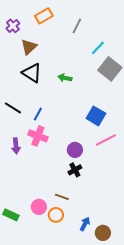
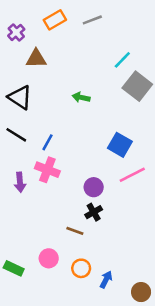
gray line: (77, 26) -> (92, 20), moved, turned 42
brown triangle: (29, 47) -> (36, 59), turned 42
black triangle: (32, 73) -> (20, 97), moved
brown line: (62, 197) -> (75, 231), moved
orange circle: (56, 215) -> (81, 268), moved
brown circle: (103, 233) -> (141, 292), moved

